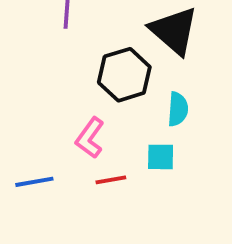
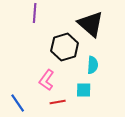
blue line: (34, 182) -> (18, 103), turned 66

